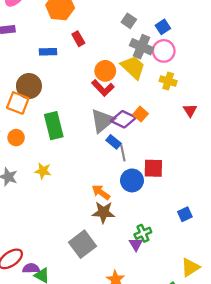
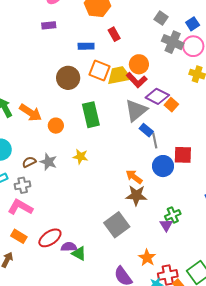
yellow trapezoid: (133, 67) -> (119, 75), moved, turned -55
orange square: (18, 103) -> (100, 70), moved
purple diamond: (123, 119) -> (157, 96), moved

